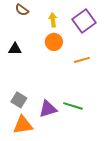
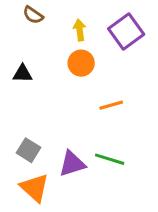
orange line: (82, 60) -> (111, 105), moved
orange triangle: (23, 125) -> (35, 188), turned 50

